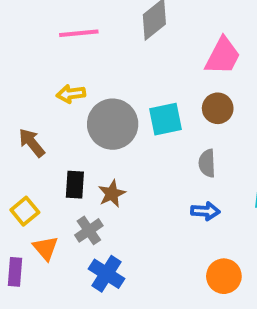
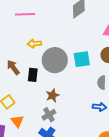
pink line: (79, 33) -> (25, 14), moved
black rectangle: (75, 185) -> (33, 75), moved
gray cross: (89, 230) -> (49, 115), moved

